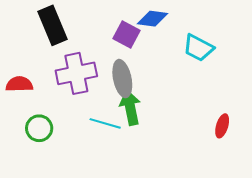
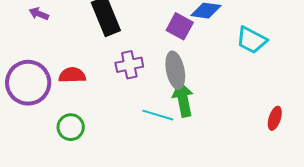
purple cross: (76, 73) -> (129, 65), size x0.7
green circle: (39, 128) -> (71, 127), moved

